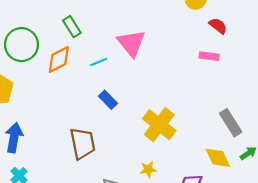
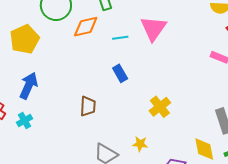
yellow cross: (159, 125) -> (160, 107), size x0.7
brown trapezoid: (83, 143) -> (88, 106), size x0.7

